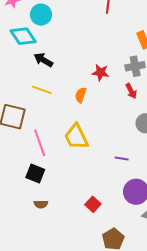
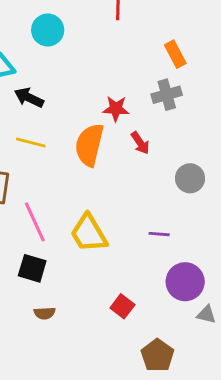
cyan circle: (41, 15) -> (48, 30), moved
red arrow: (131, 91) -> (140, 143), moved
orange semicircle: (81, 95) -> (89, 145), size x1.8
yellow trapezoid: (76, 137) -> (89, 233), moved

